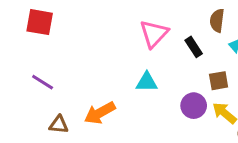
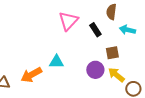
cyan triangle: (147, 82) -> (56, 62), moved

